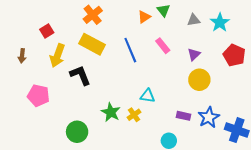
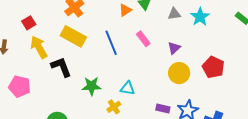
red pentagon: (234, 55) -> (213, 67), moved
yellow arrow: (57, 56) -> (39, 47), turned 130
green star: (111, 112) -> (92, 86), moved, turned -30

